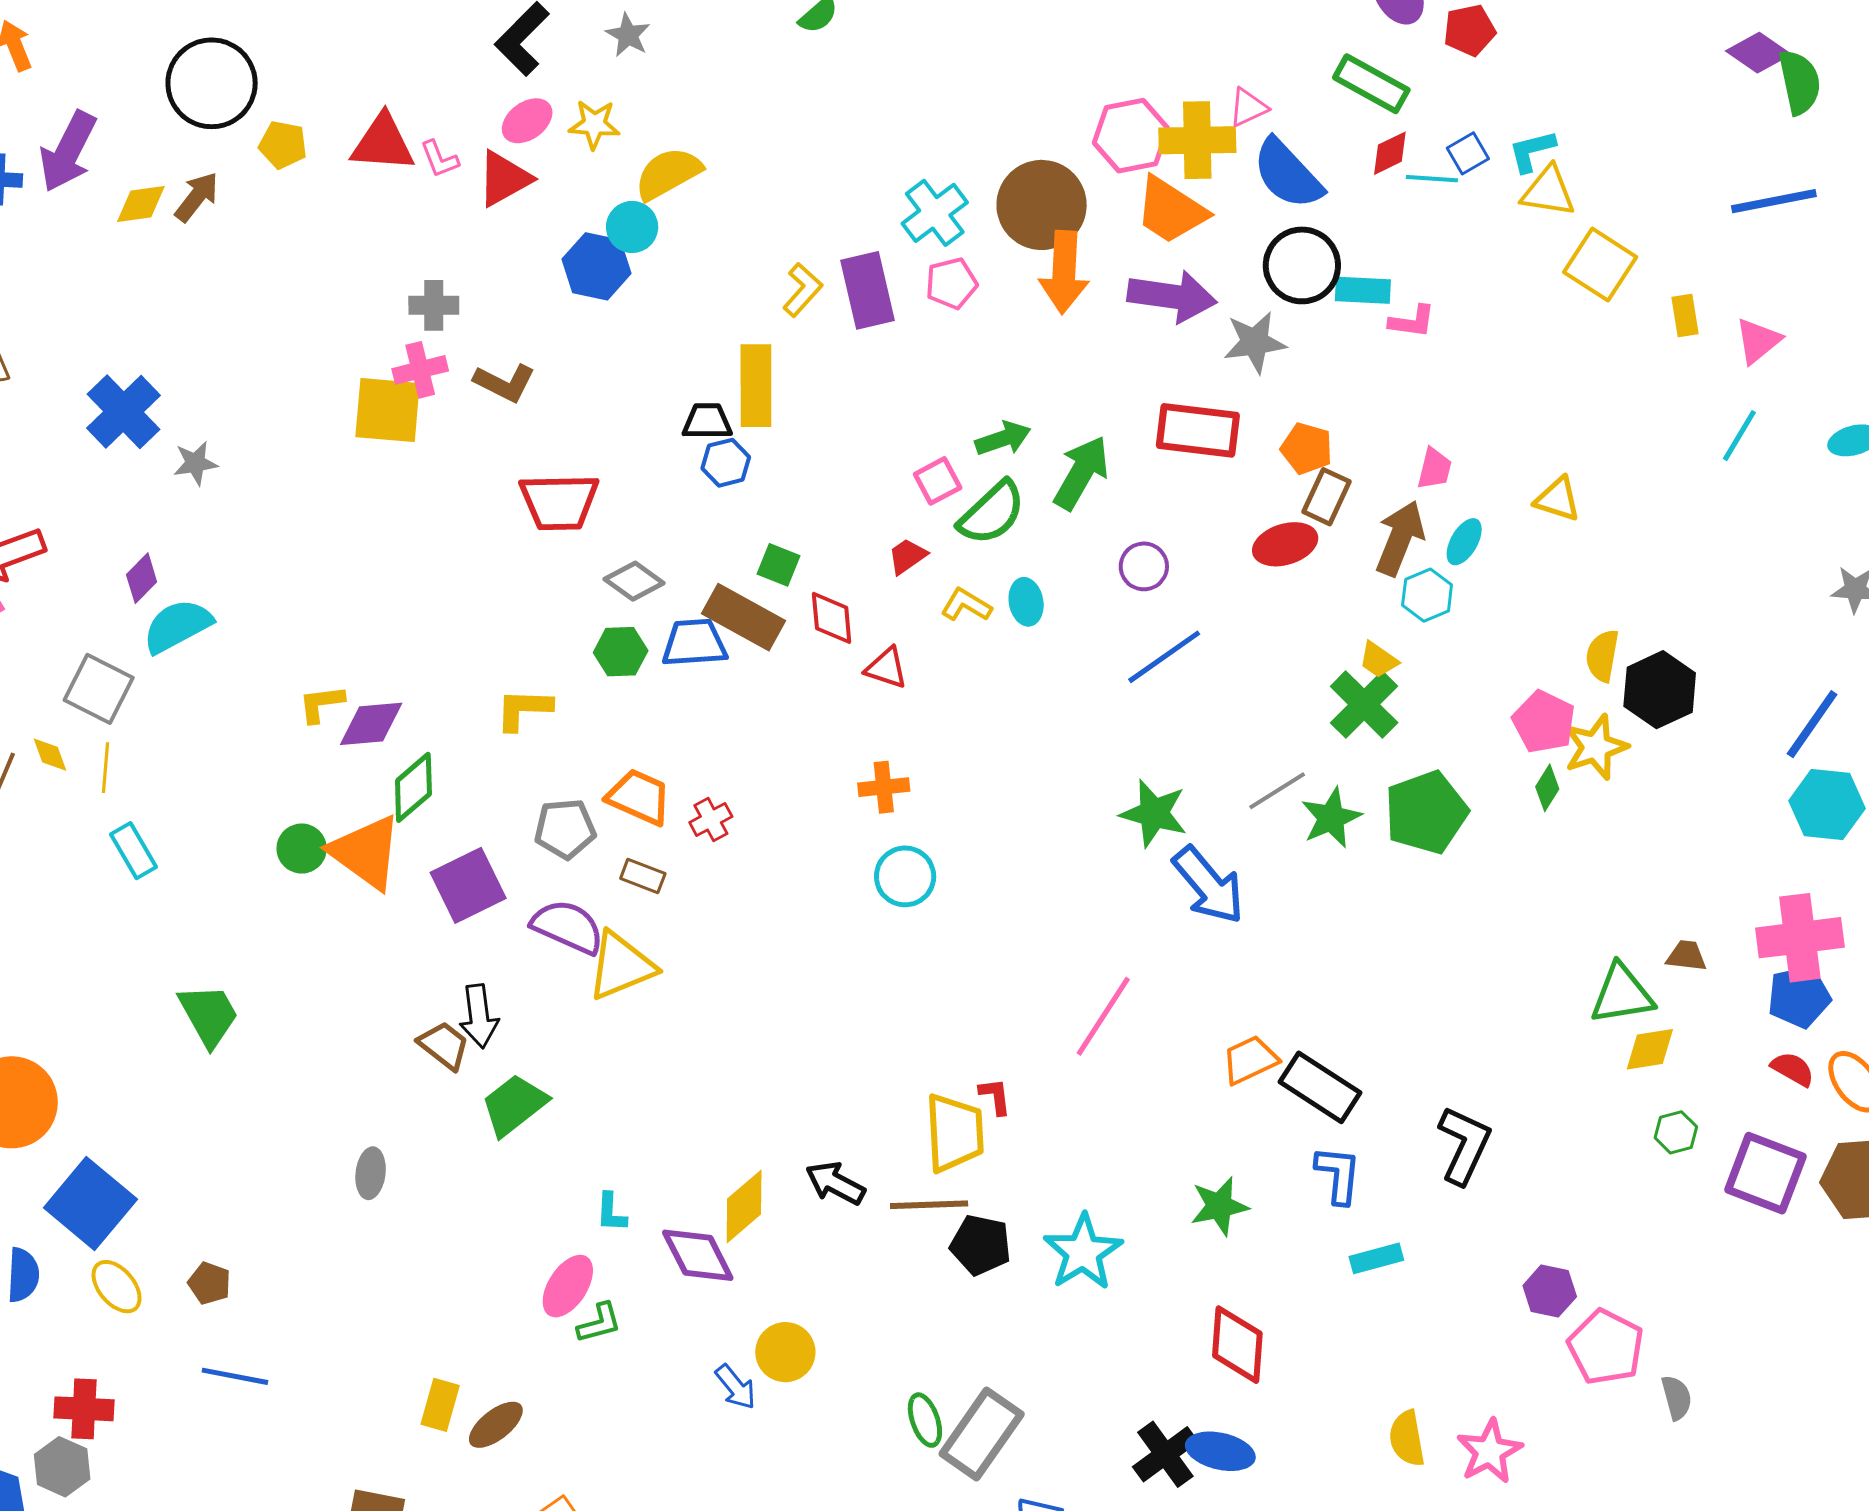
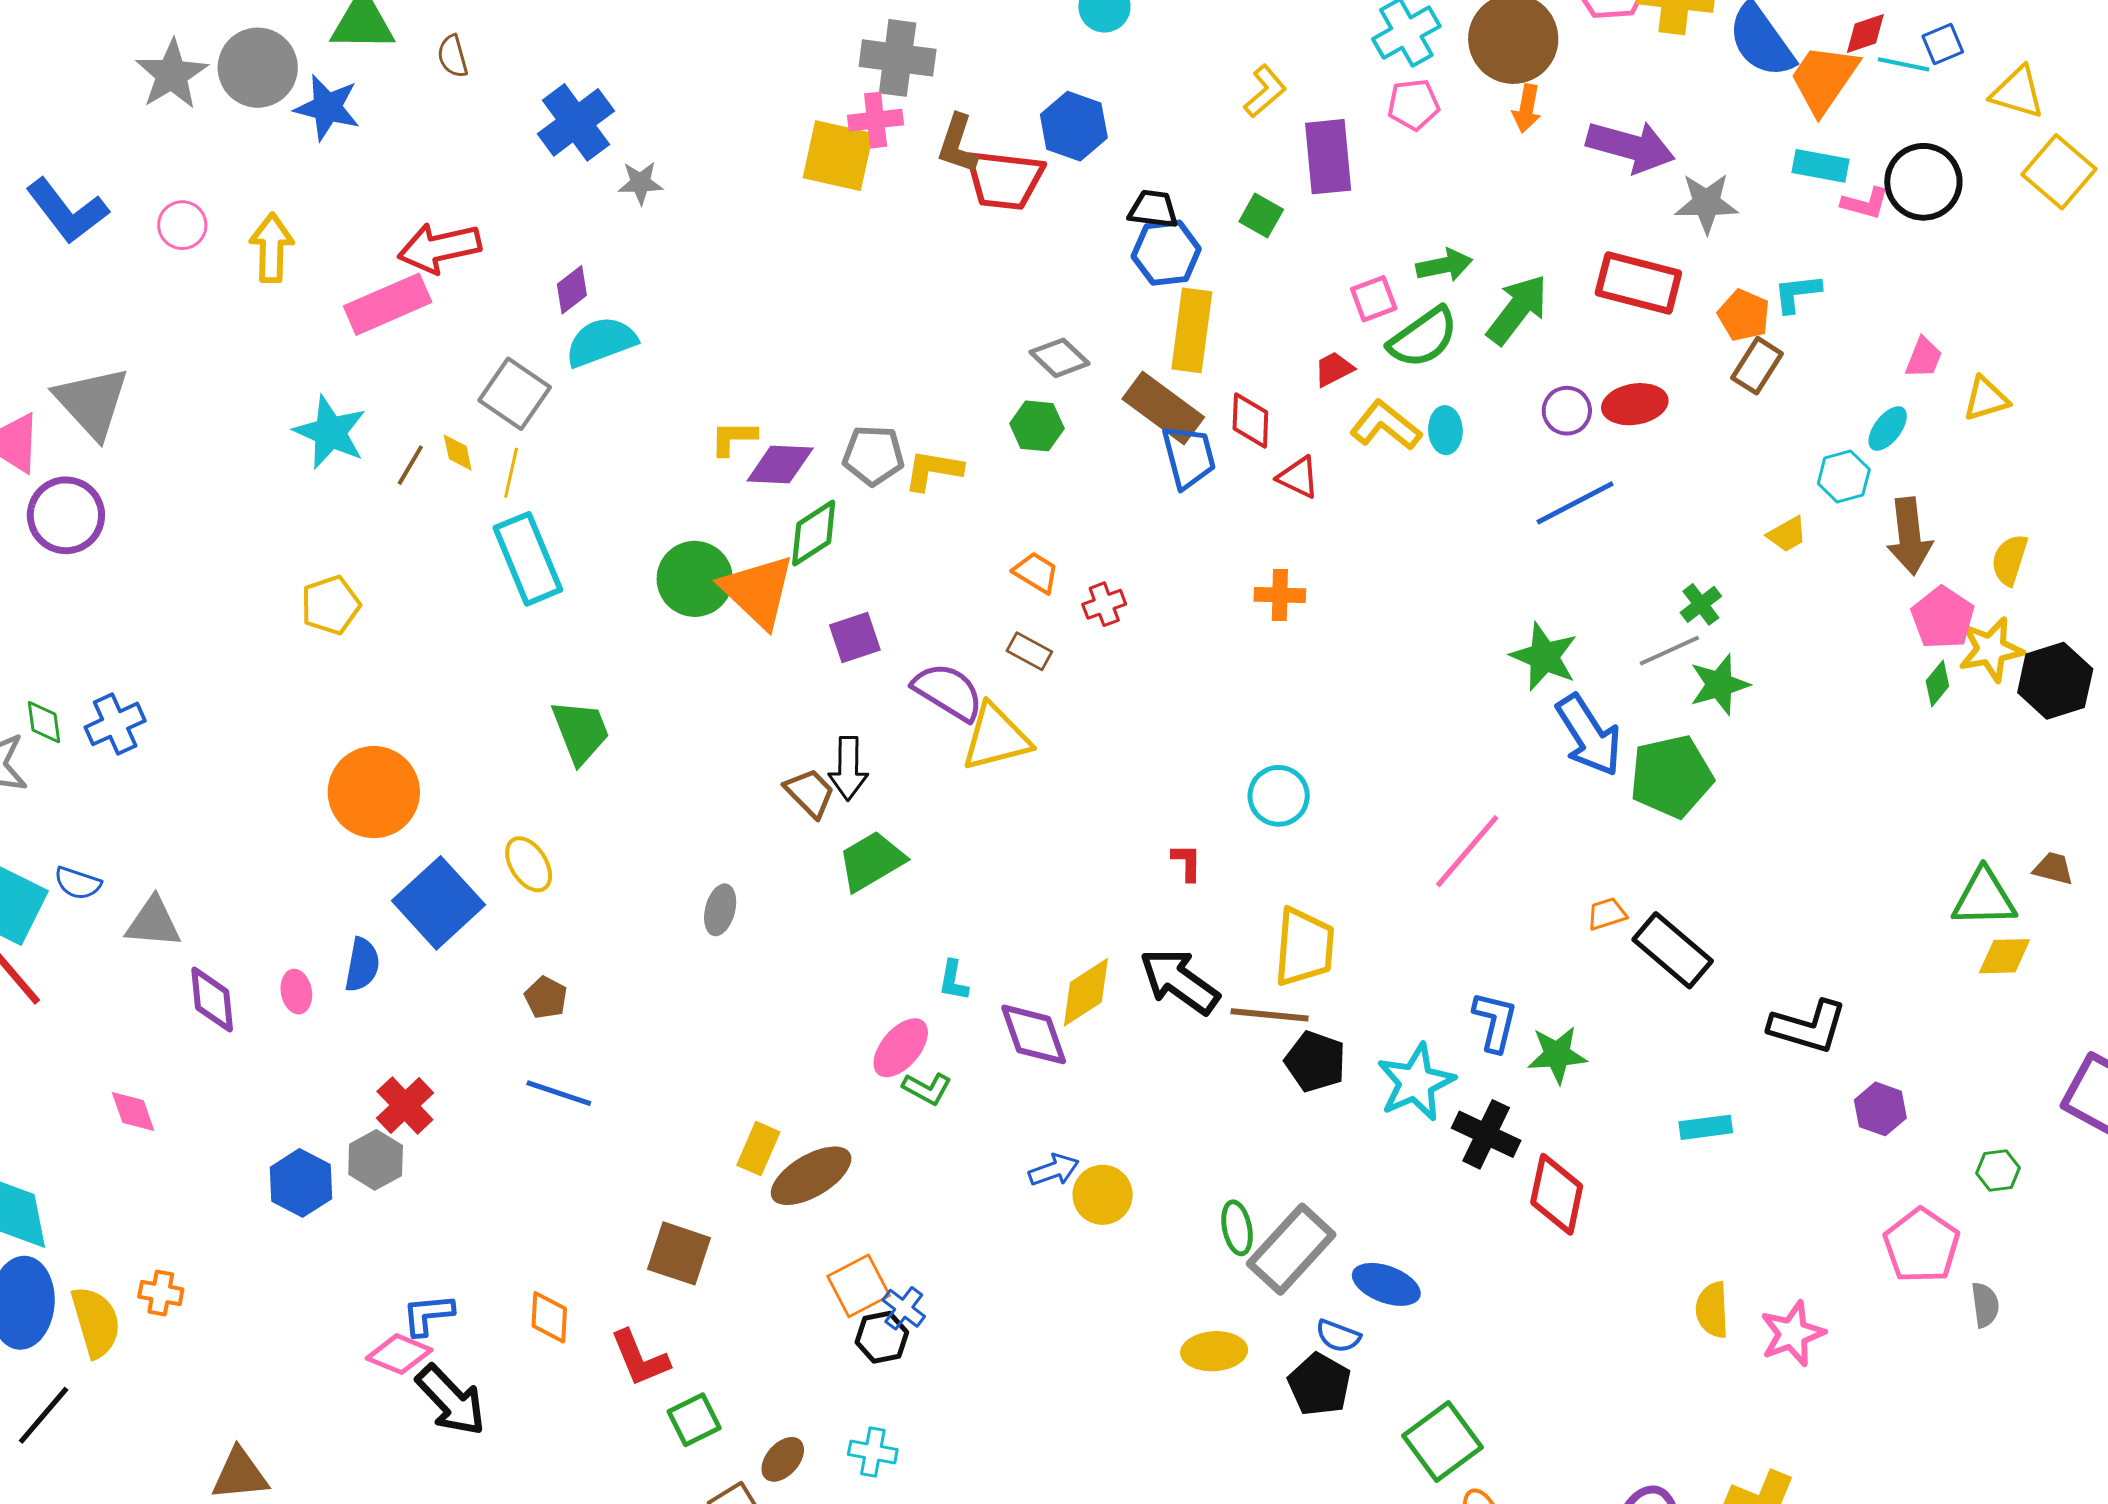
cyan L-shape: (1532, 151) -> (1797, 293), moved
orange trapezoid: (1171, 210) -> (1824, 79), moved, turned 84
black circle: (1302, 265) -> (1923, 182), moved
blue hexagon: (596, 266) -> (1074, 126), moved
orange arrow: (1064, 272) -> (1527, 108), size x0.6
purple rectangle: (868, 290) -> (1328, 157), moved
gray cross: (434, 305) -> (898, 58), size x1.5
brown L-shape: (505, 383) -> (958, 144), turned 74
yellow rectangle: (756, 386) -> (1192, 330), moved
blue hexagon: (726, 463) -> (1166, 253), size x1.4
pink trapezoid: (1434, 469) -> (1924, 358), moved
yellow triangle: (1558, 499) -> (1986, 399), turned -42
red trapezoid: (559, 502) -> (1004, 180), moved
brown arrow: (1400, 538) -> (1909, 536), moved, turned 144
red ellipse: (1285, 544) -> (1635, 404), moved
green square: (779, 565) -> (1261, 215), moved
yellow L-shape: (966, 605) -> (1386, 425), size x1.4
blue trapezoid: (694, 643) -> (1189, 457), moved, turned 72
yellow trapezoid: (1378, 660) -> (1787, 534), turned -72
black hexagon: (1660, 690) -> (2055, 681), moved
green cross: (1364, 704) -> (1701, 604), moved, size x0.6
orange trapezoid: (639, 797) -> (1036, 573), size x0.7
green pentagon: (1426, 812) -> (1671, 776), moved
gray pentagon: (565, 829) -> (873, 455), moved
green circle: (302, 849) -> (695, 579), size x1.5
cyan rectangle: (134, 851) -> (528, 559), size x1.6
cyan circle: (905, 876) -> (1279, 796), moved
purple square: (468, 885) -> (855, 637), size x0.7
orange trapezoid: (1250, 1060) -> (1607, 914), size x0.7
red L-shape: (995, 1096) -> (1187, 862), moved
green hexagon: (1676, 1132) -> (1998, 1171), moved
black L-shape: (1464, 1145) -> (1808, 1027), turned 74
blue L-shape: (1338, 1175) -> (1495, 1022), moved
black arrow: (835, 1183) -> (1179, 981), size x1.4
yellow ellipse: (117, 1287) -> (529, 864), moved
purple hexagon: (1550, 1291) -> (1880, 1109), moved
green L-shape: (599, 1323) -> (927, 1088), turned 36
yellow circle: (785, 1352) -> (1103, 1195), moved
blue arrow: (736, 1387) -> (1054, 1170), turned -78
red cross: (84, 1409) -> (405, 1106), turned 36
brown ellipse: (496, 1425) -> (811, 1176), size x1.4
blue ellipse: (1220, 1451) -> (1386, 1284), moved
black cross: (1165, 1454) -> (1486, 1134), moved, turned -36

